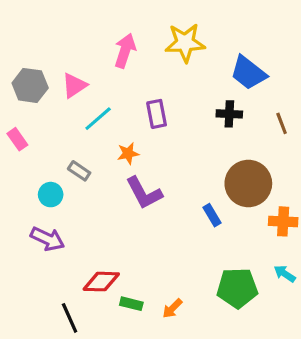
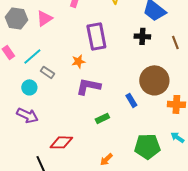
purple rectangle: (157, 114) -> (96, 36), size x1.5
cyan line: (98, 119) -> (32, 56), moved
purple L-shape: (144, 193) -> (88, 86), turned 130
green rectangle: (131, 304) -> (102, 118), moved, turned -40

